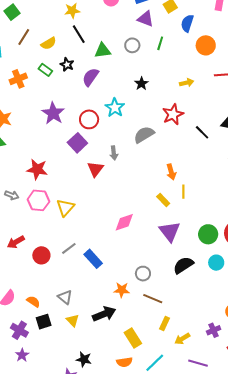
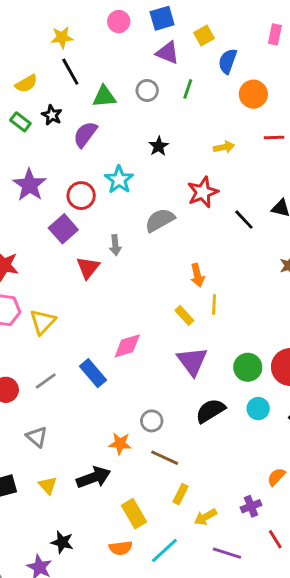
blue rectangle: (93, 259) -> (93, 373), moved
gray triangle: (65, 297) -> (37, 437), moved

